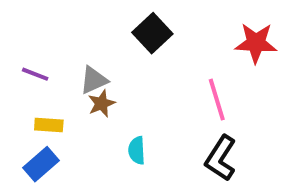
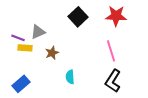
red star: (256, 43) -> (116, 16), moved
gray triangle: (94, 80) -> (38, 32), moved
yellow rectangle: (49, 125) -> (25, 48), moved

